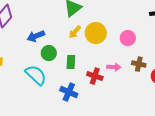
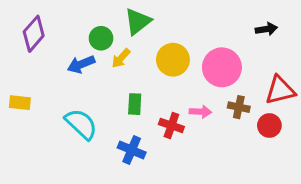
yellow arrow: (75, 32) -> (121, 58), moved
pink circle: (128, 38) -> (222, 67), size x1.6
green circle: (49, 53) -> (101, 38), moved

